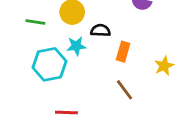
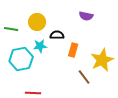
yellow star: (164, 66) -> (102, 60), size x1.6
brown line: (124, 90) -> (84, 77), moved

